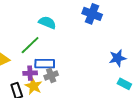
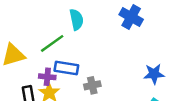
cyan semicircle: (47, 23) -> (76, 20), turned 48
gray cross: (51, 75) -> (92, 85), moved

